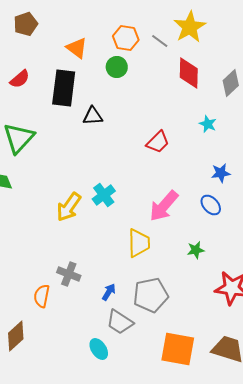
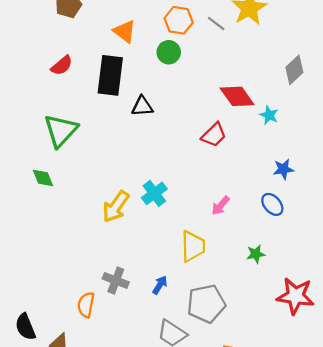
red diamond: (189, 73) -> (237, 96), moved, turned -36
pink arrow: (164, 206) -> (221, 206), size x0.6
blue arrow: (109, 292) -> (160, 285), moved

